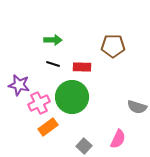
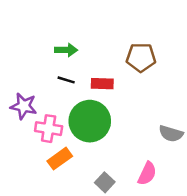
pink cross: (39, 103) -> (49, 129), turned 35

